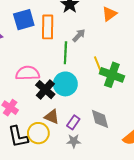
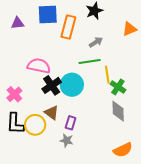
green line: (65, 53) -> (90, 62), moved, turned 65
green cross: (112, 75) -> (118, 87), size x0.7
gray diamond: (100, 119) -> (118, 111), moved
purple rectangle: (73, 122) -> (71, 123), turned -32

